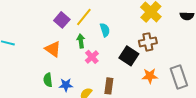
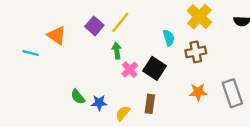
cyan semicircle: (105, 30) -> (169, 38), moved
orange triangle: (53, 49) -> (57, 35), moved
black square: (129, 56) -> (155, 68), moved
green semicircle: (48, 80) -> (78, 97), turned -32

